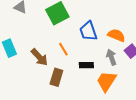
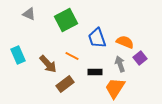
orange line: (63, 49) -> (72, 56), turned -32
brown rectangle: (56, 77) -> (65, 84), turned 36

